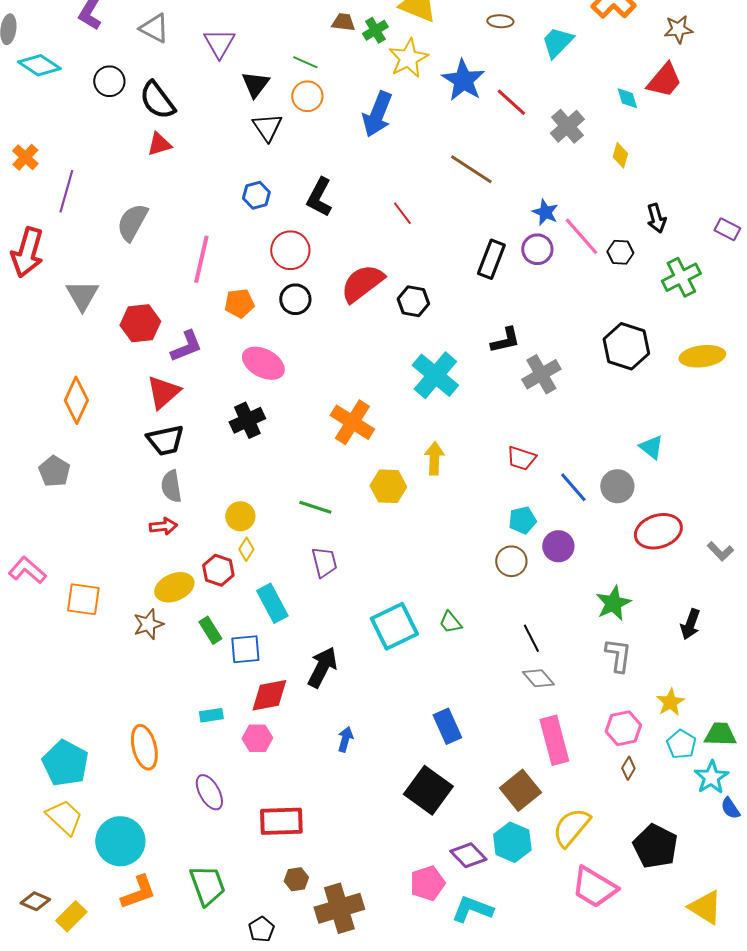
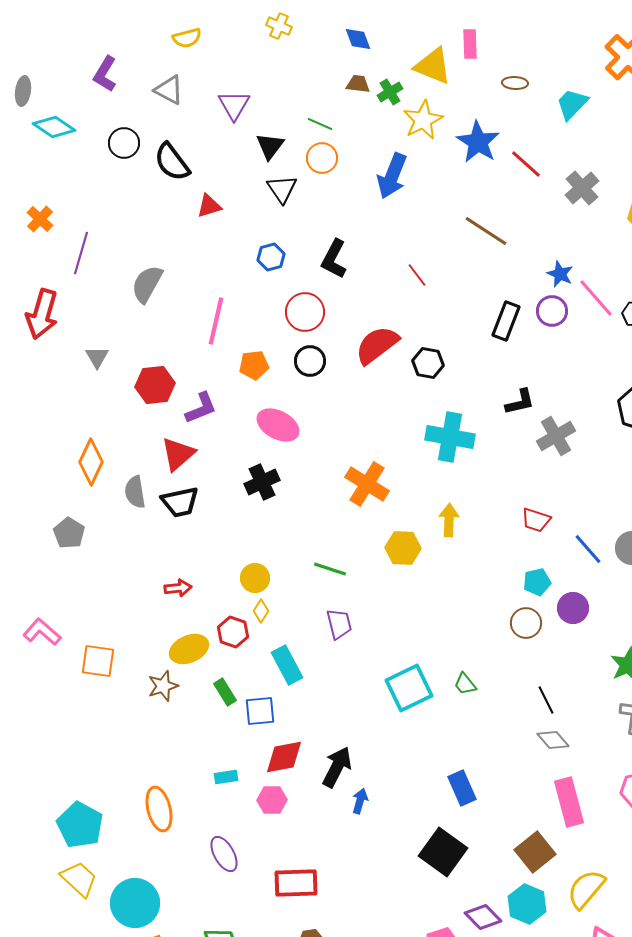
red triangle: (159, 144) -> (209, 206), moved
gray triangle: (82, 295) -> (97, 357), size x0.7
cyan cross: (435, 375) -> (450, 437), turned -30
gray semicircle: (171, 486) -> (135, 492), moved
black arrow: (322, 667) -> (337, 767), moved

